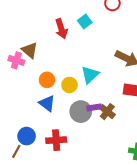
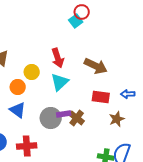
cyan square: (85, 22) -> (76, 21), moved
red arrow: (61, 29) -> (58, 58), moved
yellow circle: (69, 85) -> (32, 72), moved

